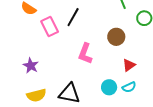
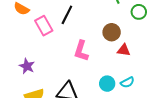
red triangle: (129, 65) -> (124, 50), moved, turned 48

